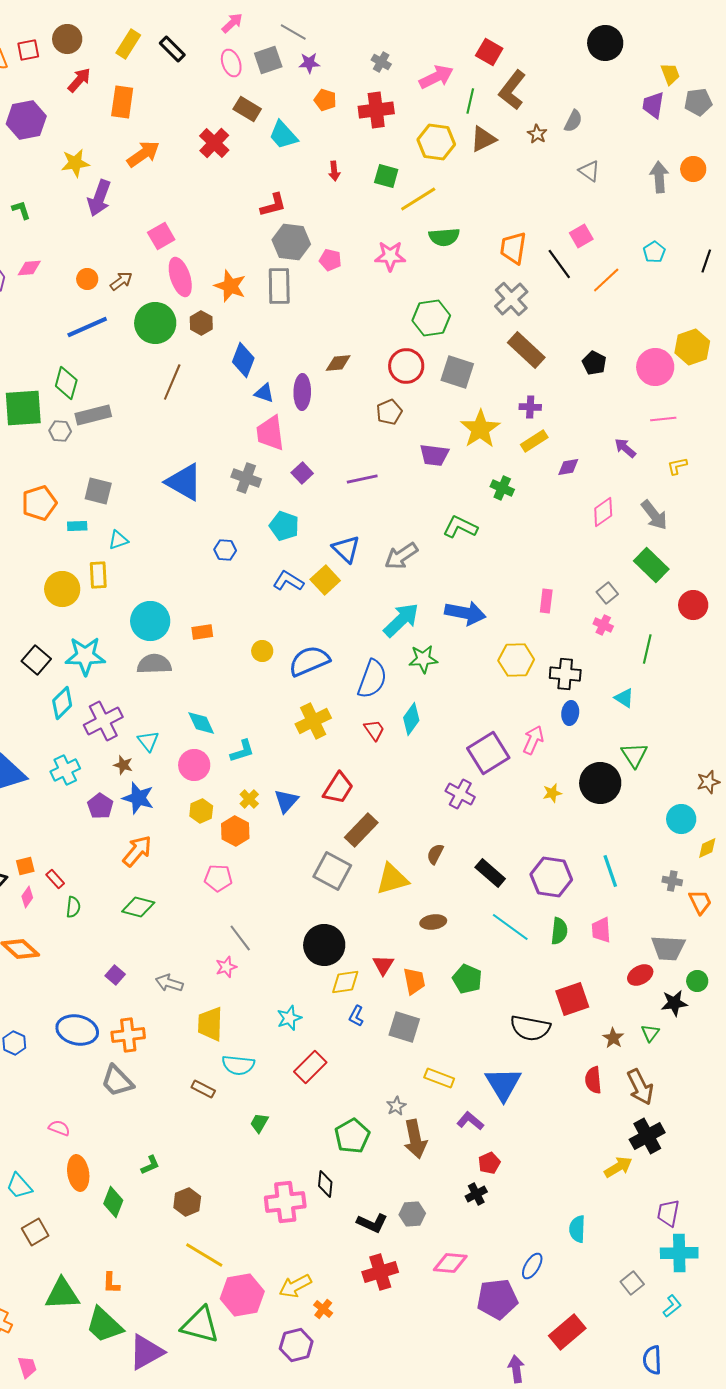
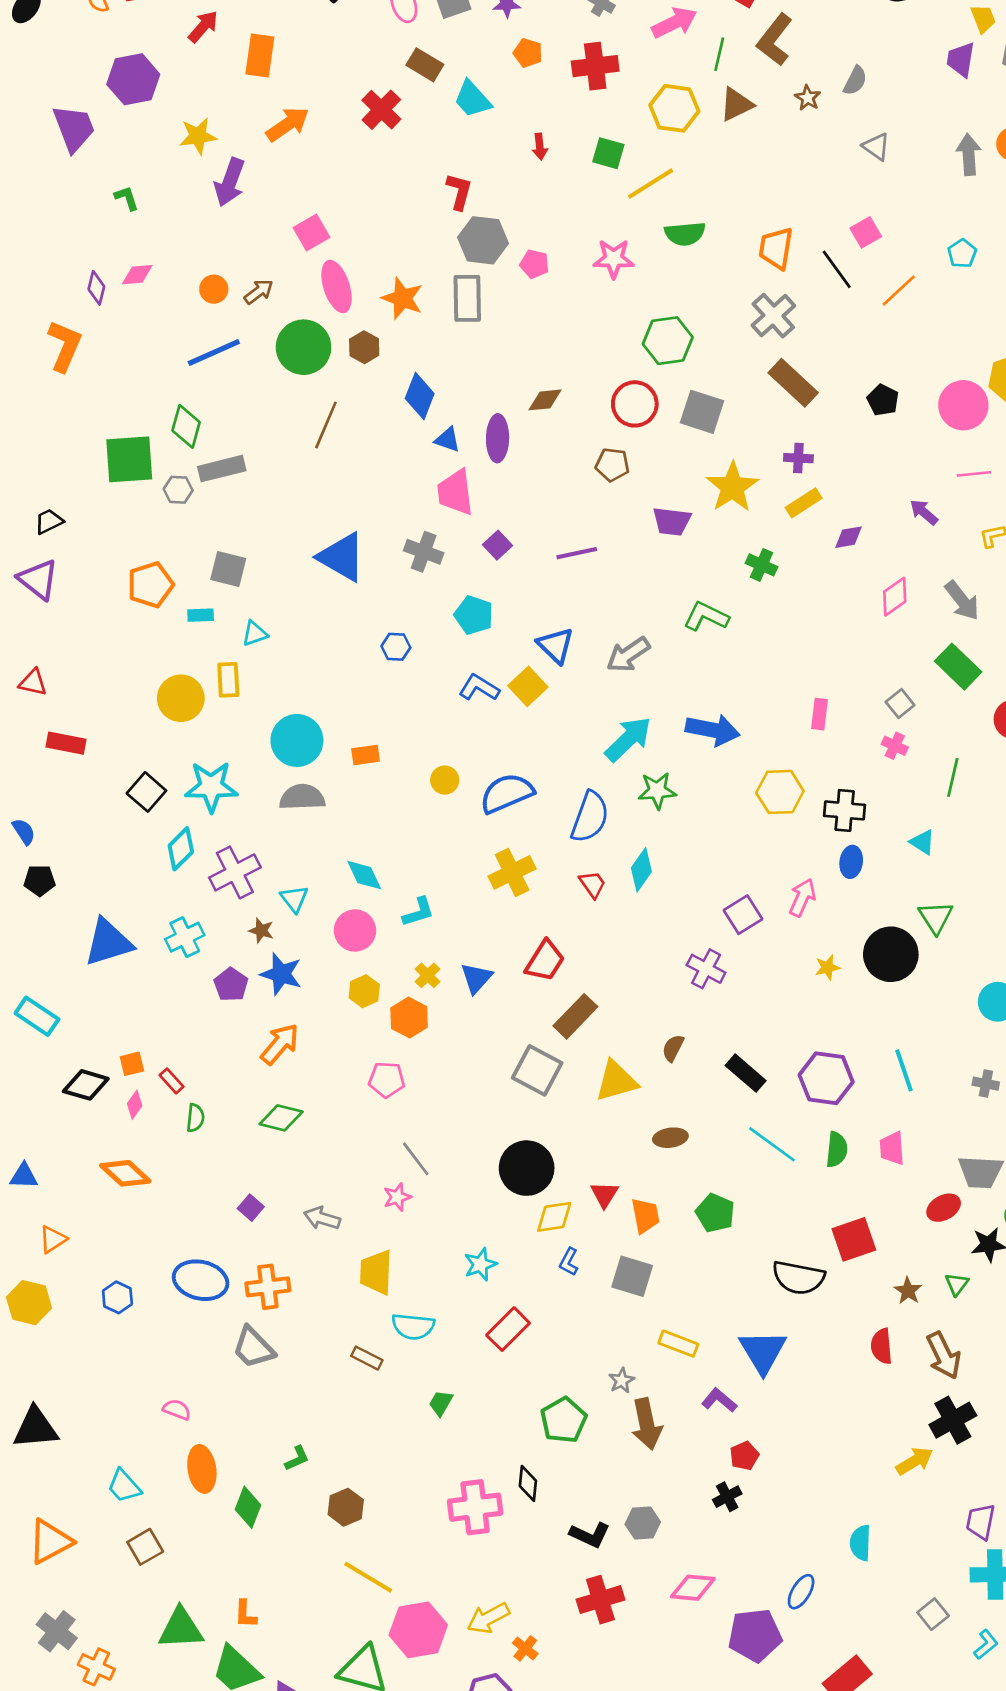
red L-shape: (273, 205) -> (459, 191), turned -60
brown pentagon: (389, 412) -> (612, 465), turned 30
purple square: (488, 753) -> (743, 915), size x0.7

